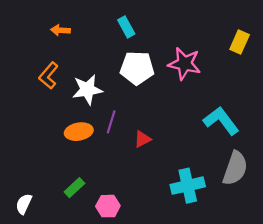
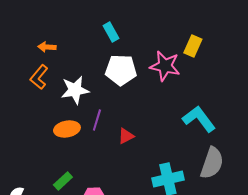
orange arrow: (60, 30) -> (47, 47), moved
yellow rectangle: (240, 42) -> (193, 46), moved

